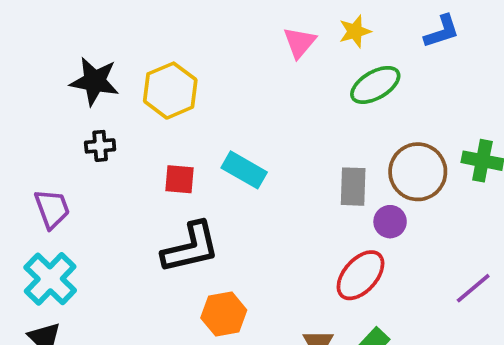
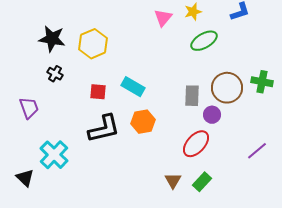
black cross: (100, 146) -> (55, 74), turned 35
cyan cross: (50, 279) -> (54, 155), moved
orange hexagon: (224, 314) -> (143, 122), moved

